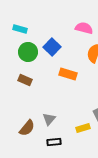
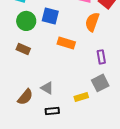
blue square: (52, 47) -> (50, 16), turned -30
gray triangle: (49, 119) -> (47, 88), turned -40

